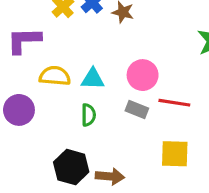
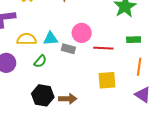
gray rectangle: (137, 109) -> (68, 49), moved
green semicircle: (88, 115) -> (40, 61), moved, turned 48

